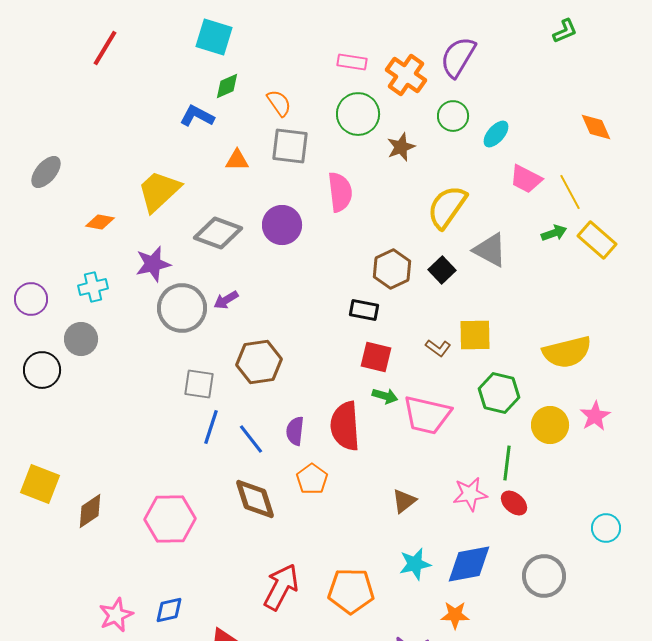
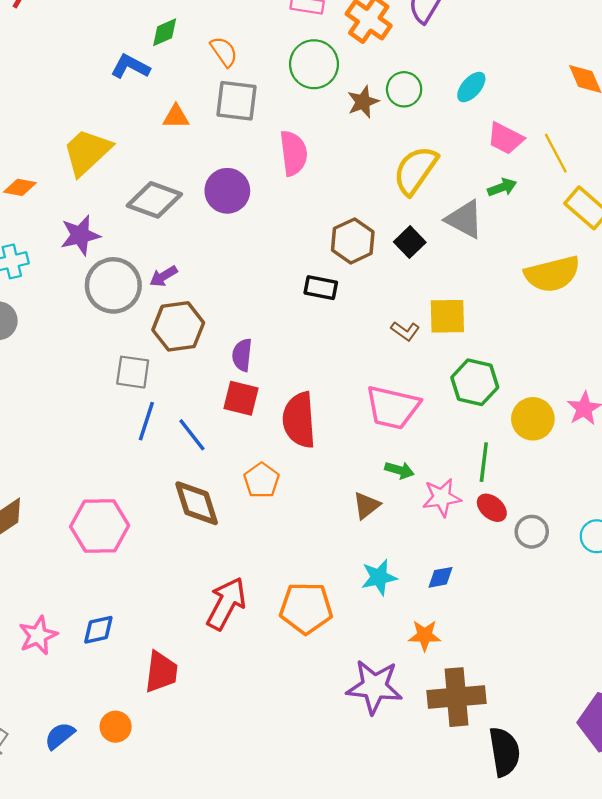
green circle: (453, 116) -> (404, 89), moved
green arrow: (554, 233) -> (502, 187), moved
yellow semicircle: (567, 352) -> (552, 274), moved
red square: (376, 357) -> (241, 398), moved
brown hexagon: (259, 362) -> (178, 326), moved
green arrow: (385, 396) -> (399, 470), moved
purple semicircle: (295, 431) -> (242, 355), moved
blue diamond: (469, 564) -> (441, 577), size x0.5
gray circle: (544, 576) -> (532, 532), moved, size x0.7

